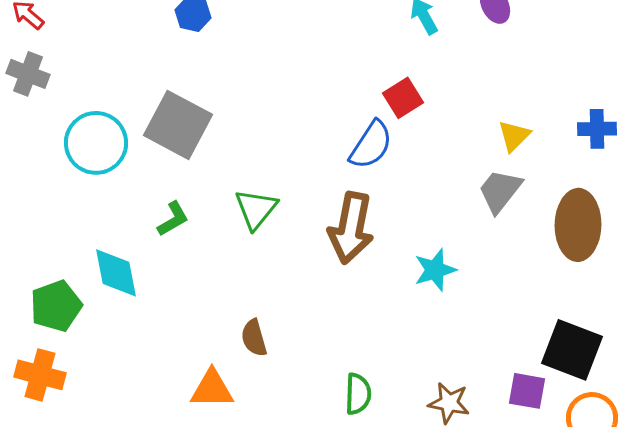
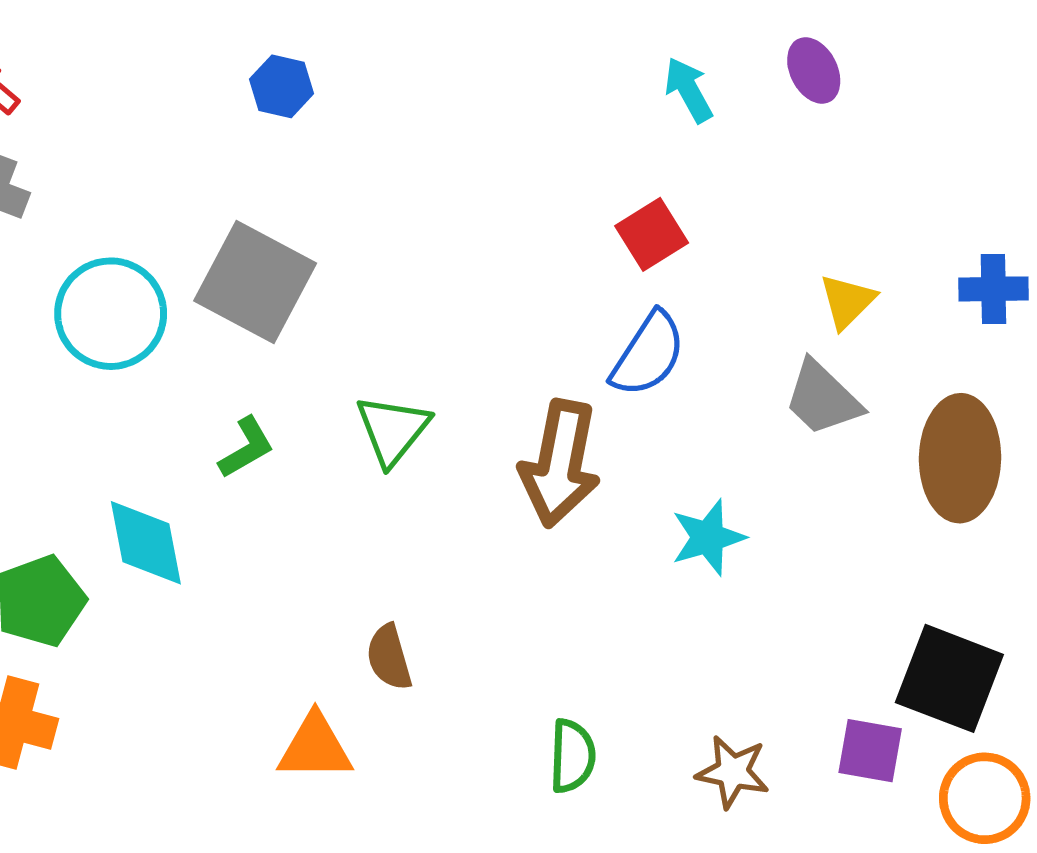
blue semicircle: (371, 145) -> (648, 354), moved
gray trapezoid: (500, 191) -> (823, 398), turned -84

